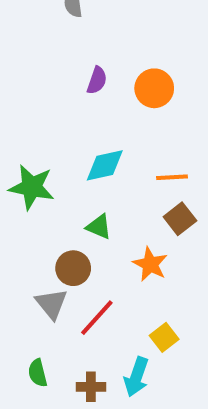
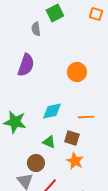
purple semicircle: (97, 80) -> (26, 65), moved, size x1.6
brown square: (180, 219) -> (72, 138), moved, turned -35

